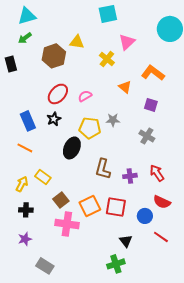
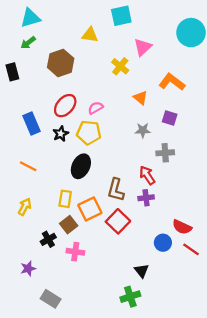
yellow triangle: (77, 42) -> (90, 35), moved
gray star: (113, 120) -> (143, 130), moved
blue rectangle: (28, 121) -> (31, 124), moved
yellow pentagon: (90, 128) -> (89, 133), moved
gray cross: (147, 136) -> (165, 153), turned -35
red arrow: (157, 173) -> (147, 175), moved
yellow rectangle: (43, 177) -> (65, 199), moved, turned 63
orange square: (90, 206) -> (90, 209), moved
red square: (116, 207) -> (118, 221), moved, turned 35
black cross: (26, 210) -> (48, 239), moved, turned -32
pink cross: (67, 224) -> (75, 252), size x0.7
red line: (161, 237) -> (191, 249), moved

